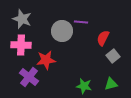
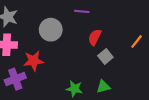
purple line: (81, 22) -> (82, 11), moved
purple cross: (29, 77) -> (15, 79), turned 30

